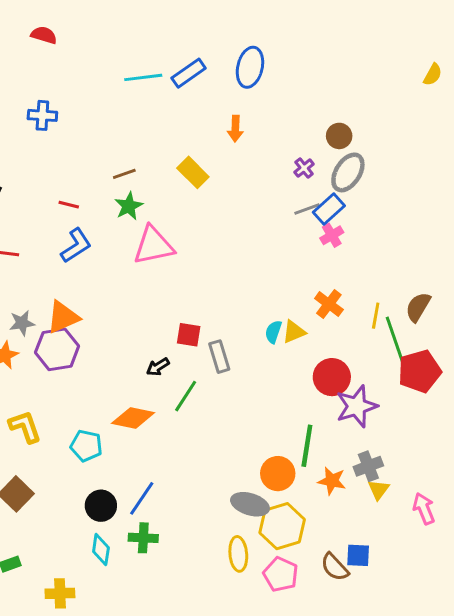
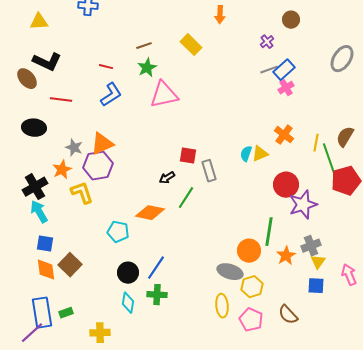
gray ellipse: (348, 172) -> (342, 59), moved
gray star: (22, 323) -> (74, 148), turned 30
yellow L-shape: (25, 427) -> (82, 193), moved
orange star: (332, 481) -> (286, 256), turned 30
yellow hexagon: (282, 526) -> (252, 287), size x0.7
blue square: (358, 555) -> (316, 286), moved

